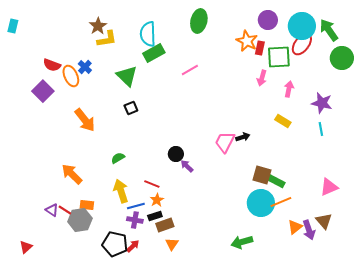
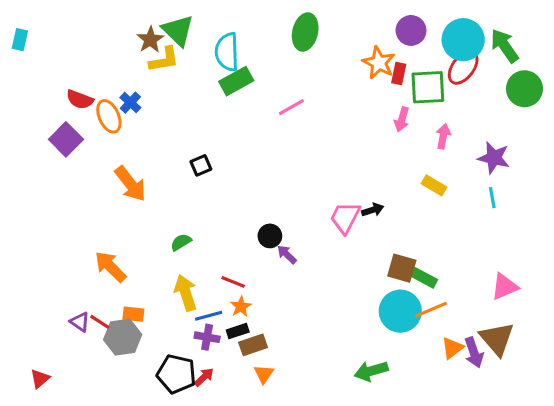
green triangle: (127, 76) -> (178, 30), moved
brown triangle: (324, 221) -> (497, 339), size x1.4

